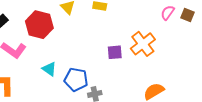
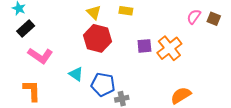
red hexagon: (39, 25) -> (98, 38), moved
purple square: (115, 52) -> (144, 46), moved

